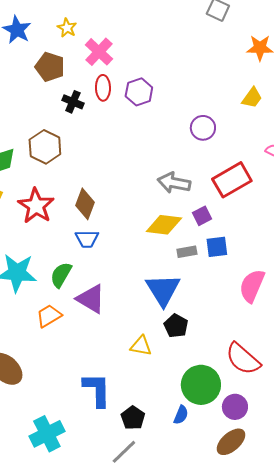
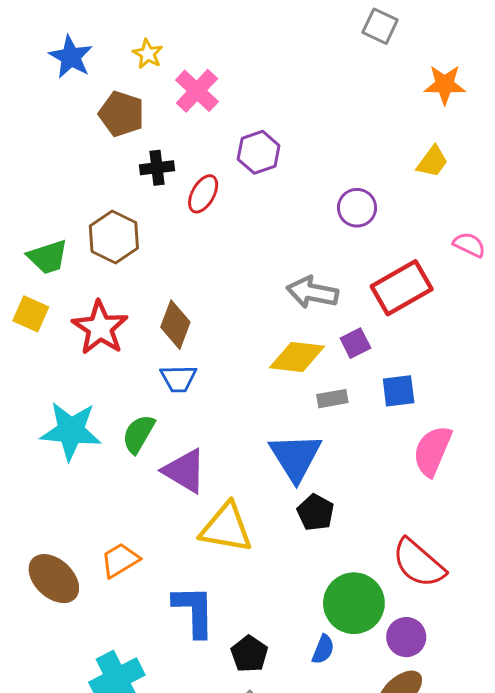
red ellipse: (103, 88) -> (203, 194), moved, turned 30
black cross: (73, 102) -> (157, 168), turned -30
blue square: (217, 247) -> (399, 391), moved
orange trapezoid: (49, 316) -> (120, 560), moved
yellow triangle: (141, 346) -> (226, 528), moved, size x1.6

